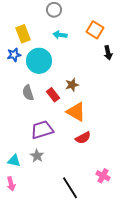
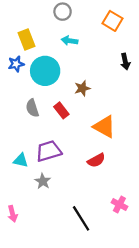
orange square: (95, 30) -> (112, 21), moved
brown star: (72, 85) -> (82, 88), moved
orange triangle: (76, 112) -> (104, 127), moved
cyan triangle: (14, 161) -> (21, 160), moved

